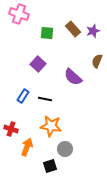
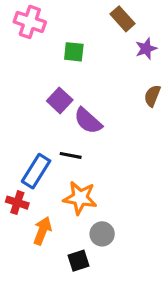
brown rectangle: (73, 29) -> (122, 19), moved
purple semicircle: (73, 77) -> (88, 121), moved
blue rectangle: (23, 96) -> (36, 171), moved, size x1.5

